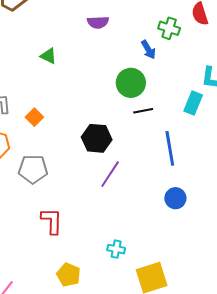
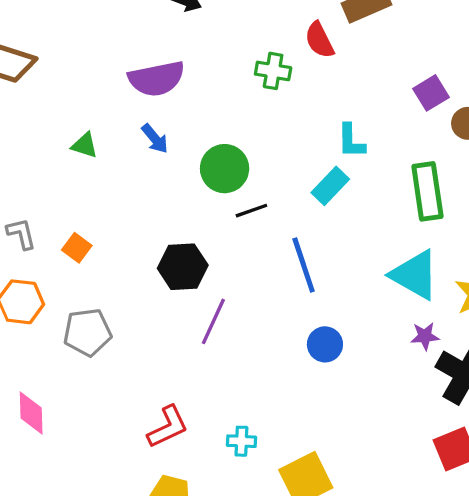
purple semicircle: (98, 22) -> (157, 79), size x1.6
blue arrow: (148, 50) -> (155, 139), moved
cyan rectangle: (193, 103) -> (330, 186), turned 30
red L-shape: (52, 221) -> (168, 427), moved, turned 72

